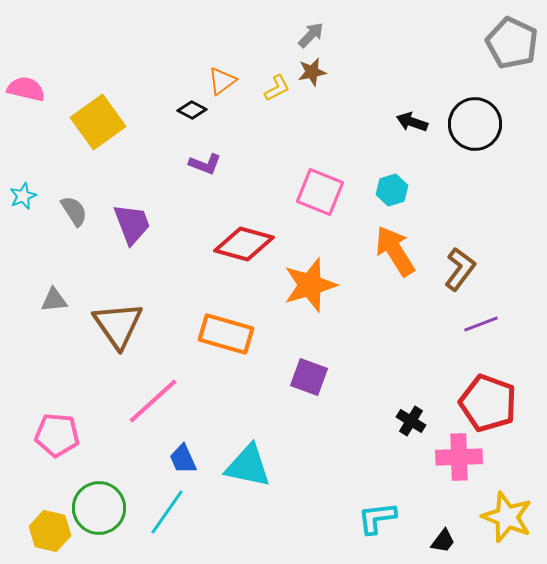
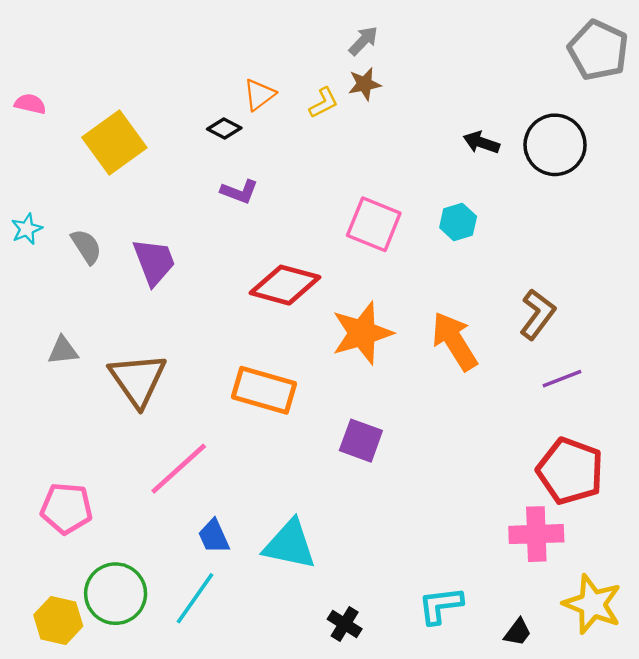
pink semicircle: (26, 89) -> (30, 104), size x0.7
orange arrow: (395, 251) -> (454, 341), moved
black cross: (411, 421) -> (345, 624), moved

